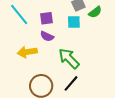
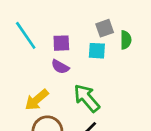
green semicircle: (95, 12) -> (126, 40), turned -56
yellow arrow: (27, 52) -> (37, 100), moved, turned -36

